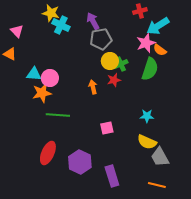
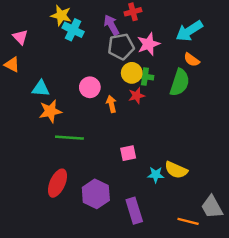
red cross: (140, 11) -> (133, 12), moved
pink star: (146, 43) -> (148, 44), moved
green cross: (121, 64) -> (145, 76), turned 32
pink circle: (50, 78) -> (90, 87), moved
cyan star: (147, 116) -> (156, 175), moved
gray trapezoid: (160, 157) -> (212, 207), moved

